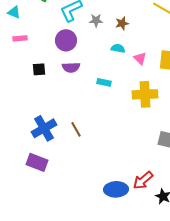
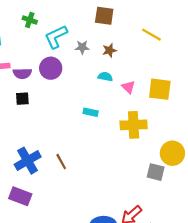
purple semicircle: (71, 67) -> (22, 73), moved

